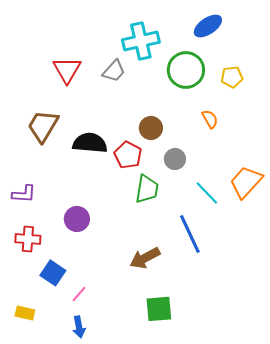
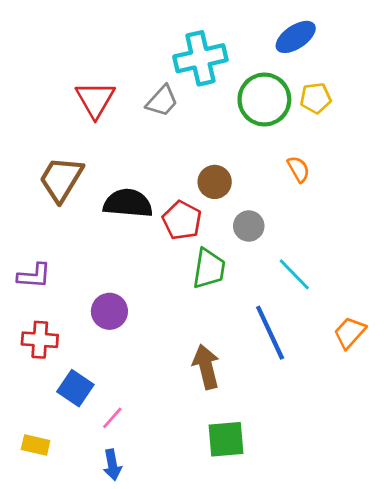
yellow pentagon: (232, 77) -> (316, 98), moved
orange trapezoid: (246, 182) -> (350, 333), moved, size x0.7
brown arrow: (145, 258) -> (206, 367), turned 104

